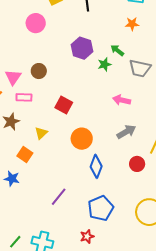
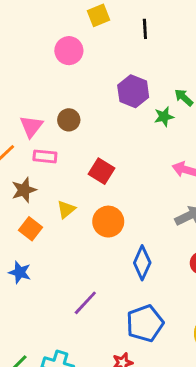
orange circle: (82, 139) -> (108, 222), moved
orange square: (25, 154) -> (30, 229), moved

